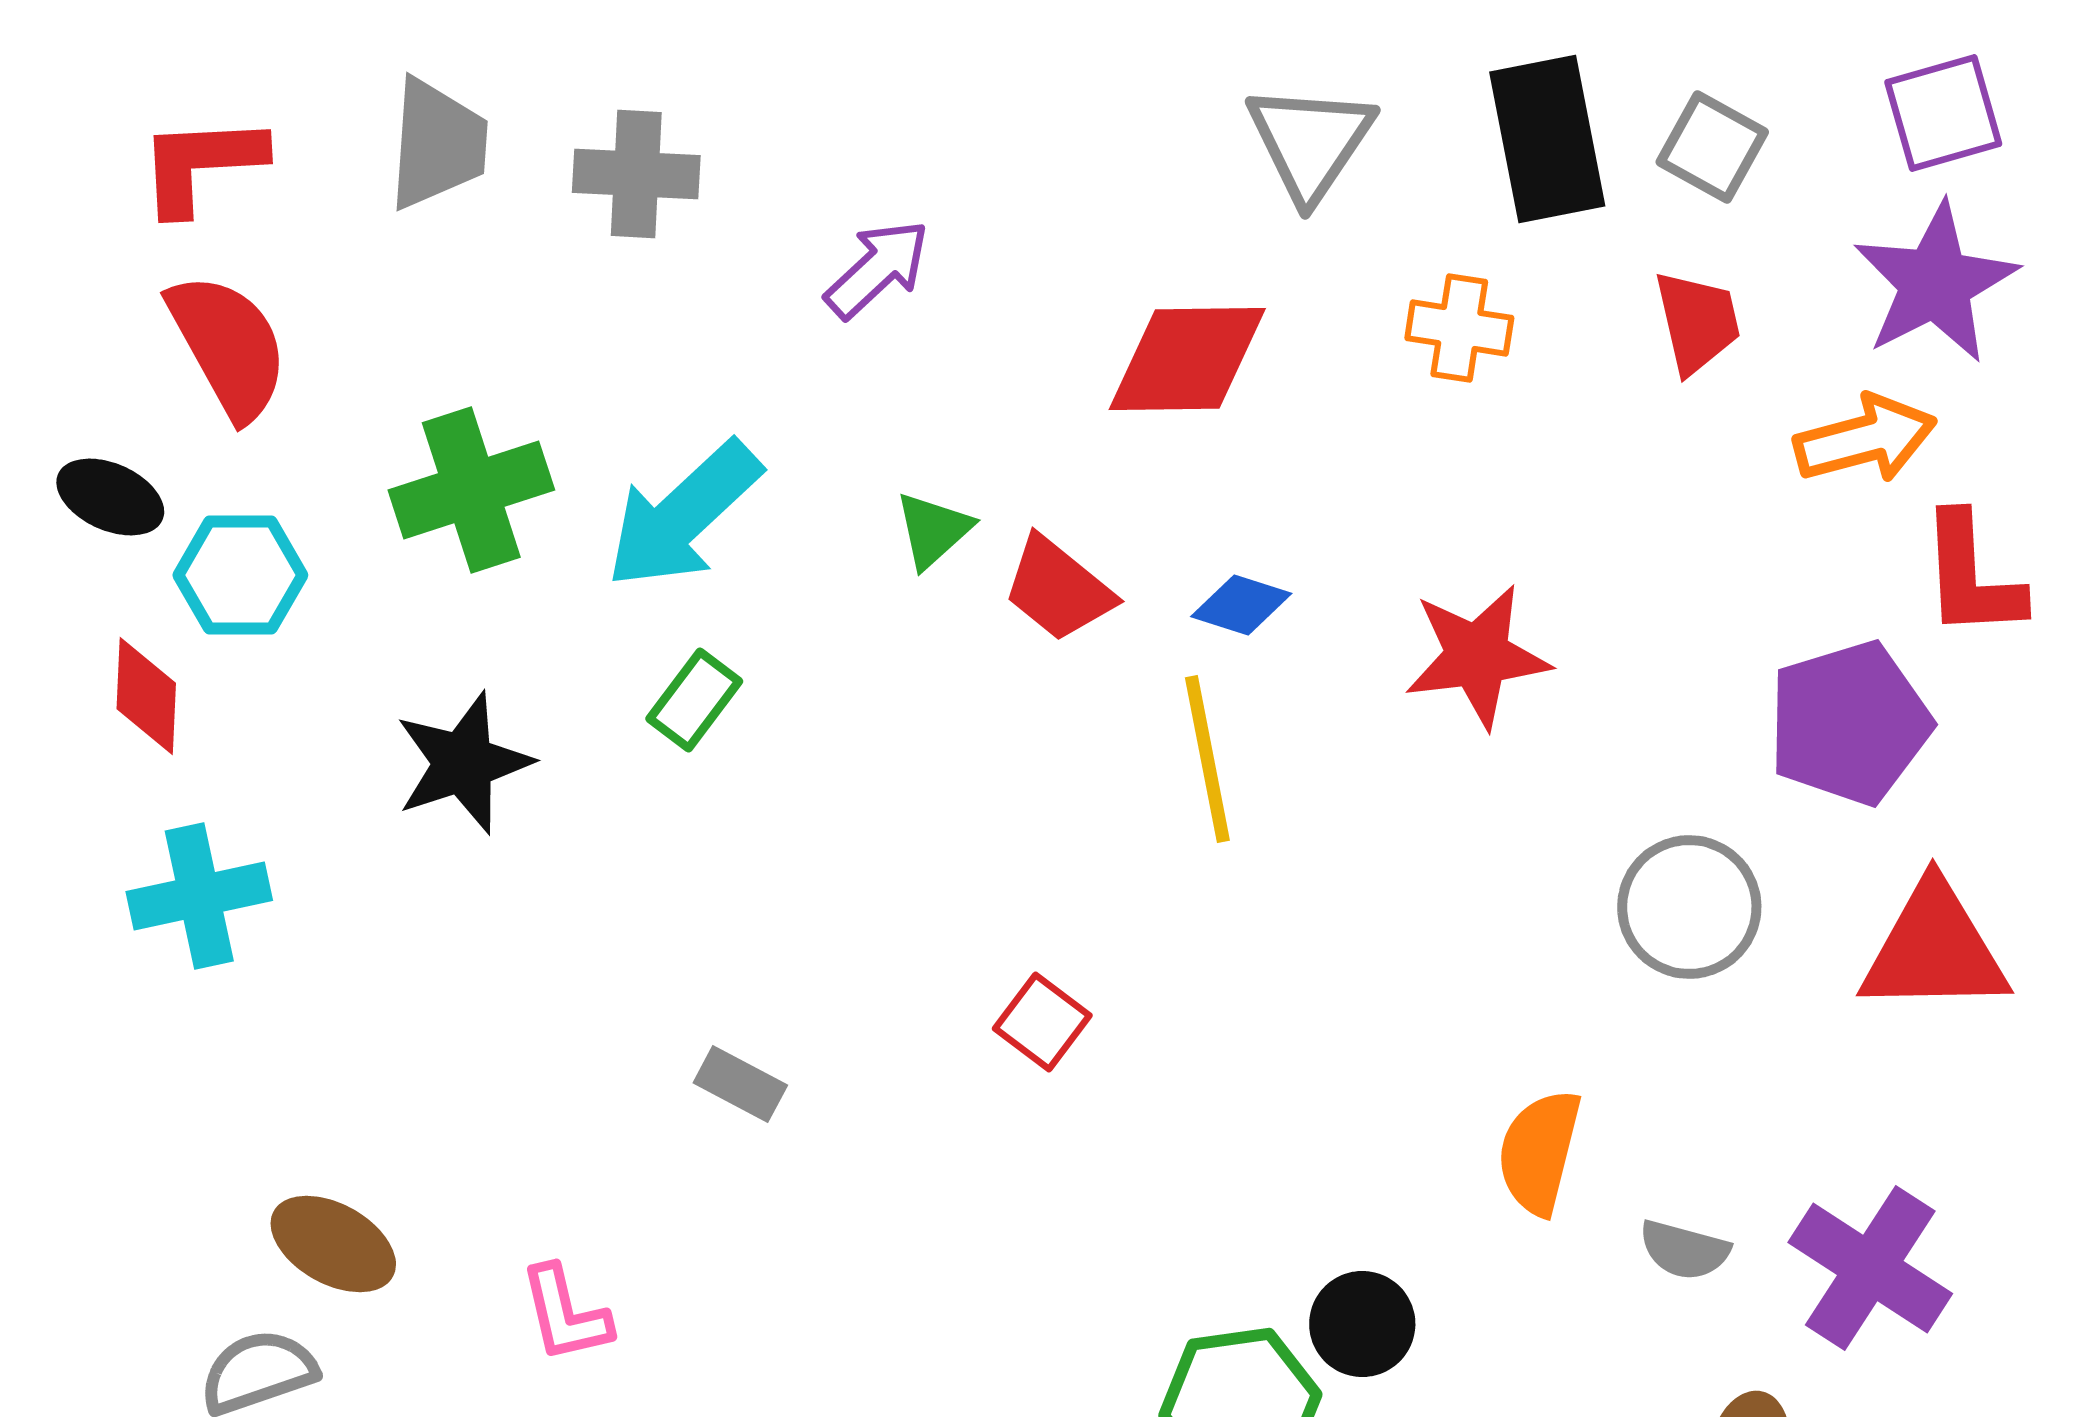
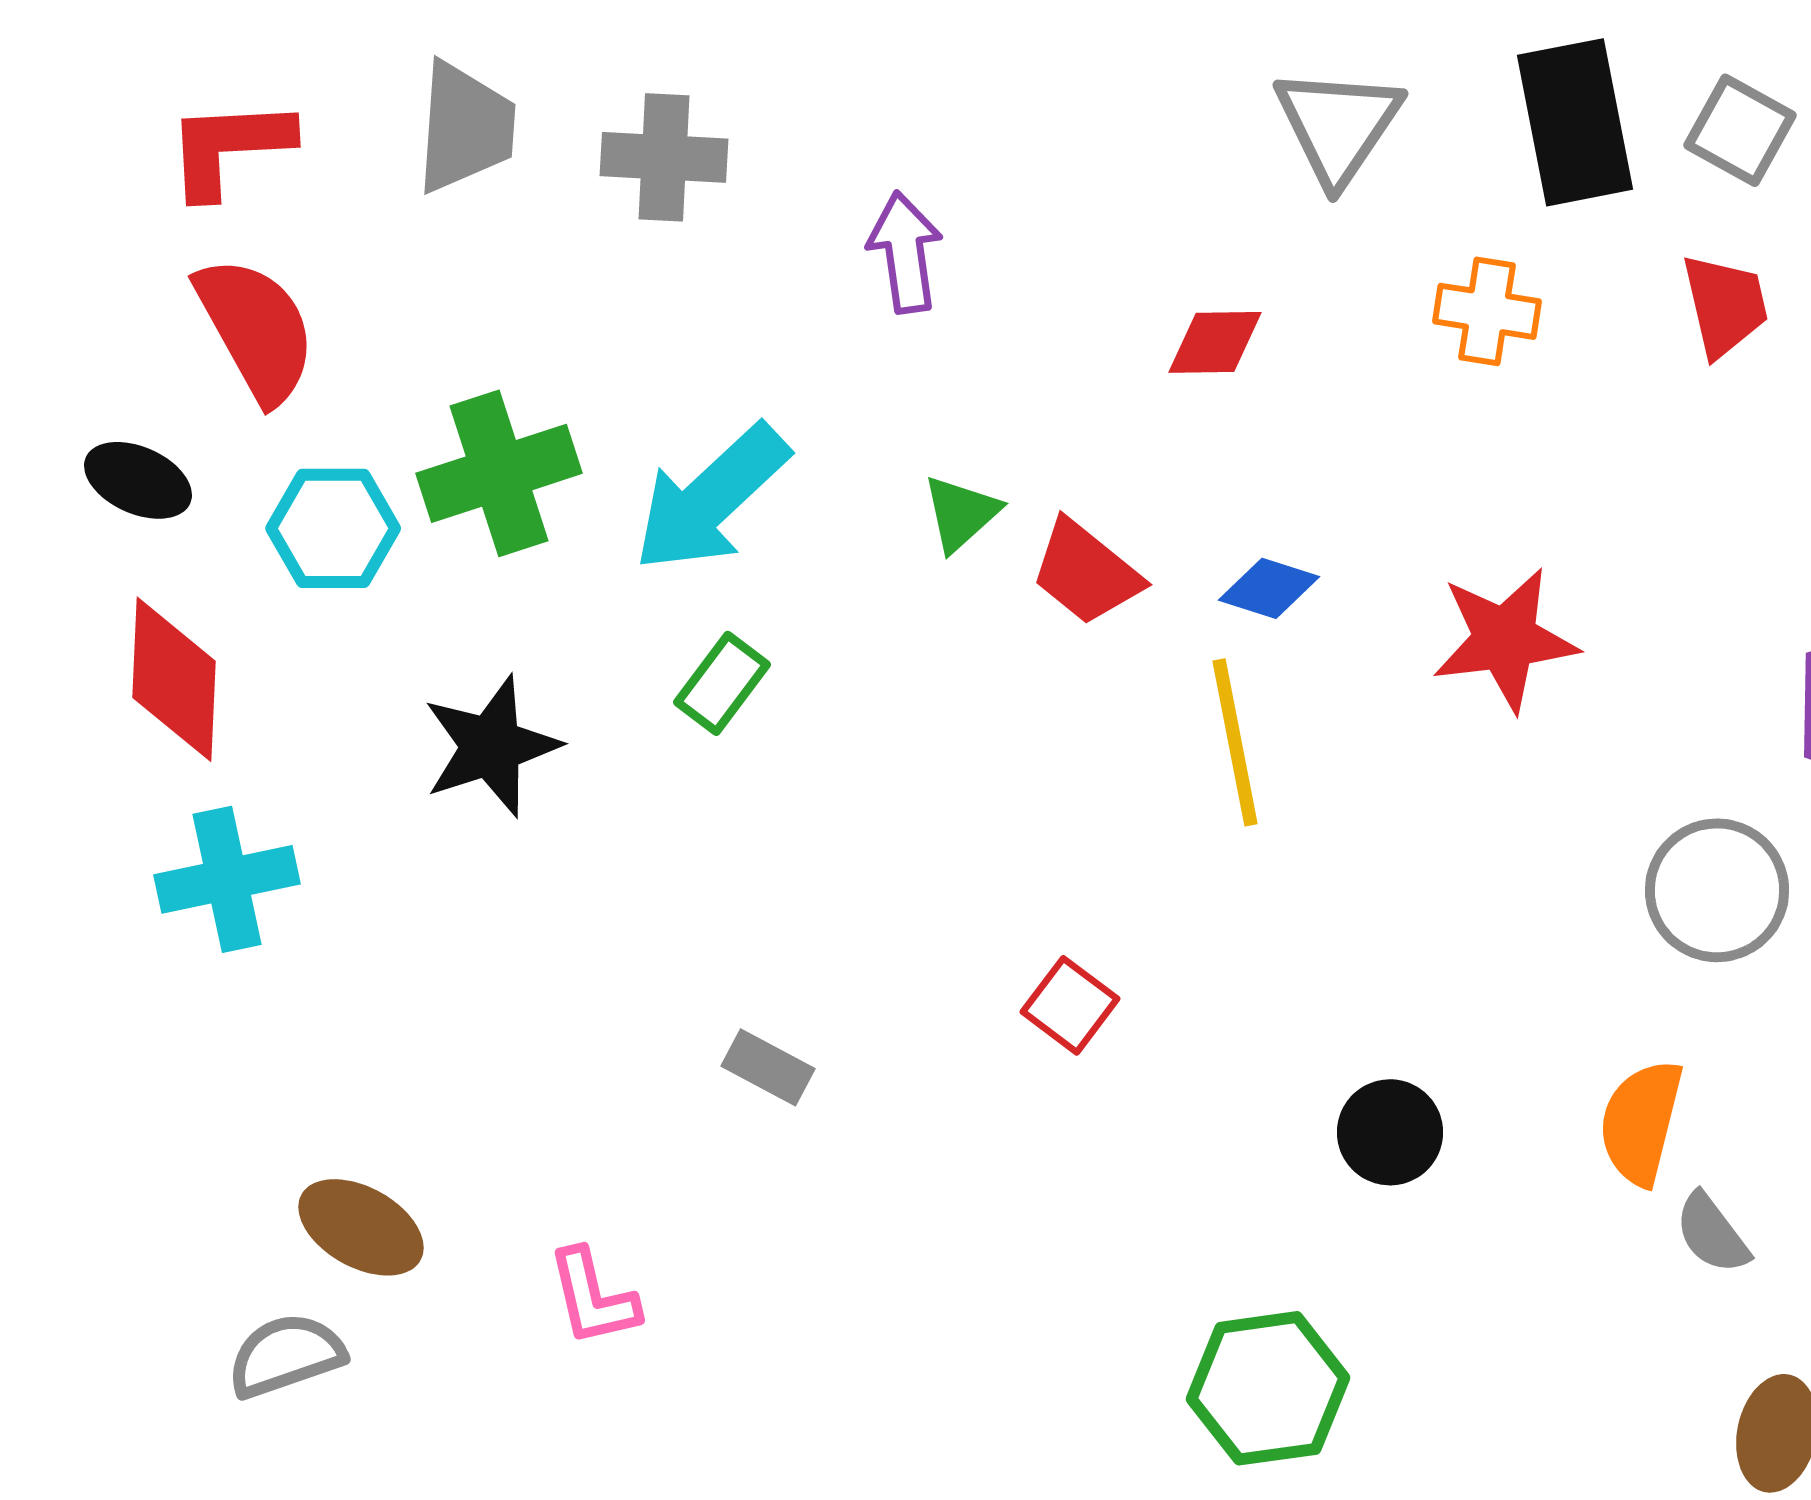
purple arrow: (877, 269) -> (905, 252), turned -55
red diamond: (1187, 359) -> (1215, 342), size x0.6
cyan hexagon: (240, 575) -> (333, 528), moved
red diamond: (146, 696) -> (174, 679), size x1.4
orange semicircle: (1539, 1152) -> (1641, 1122), moved
gray semicircle: (1684, 1250) -> (1712, 1233), turned 38
black circle: (1362, 1324) -> (1390, 1132), moved

